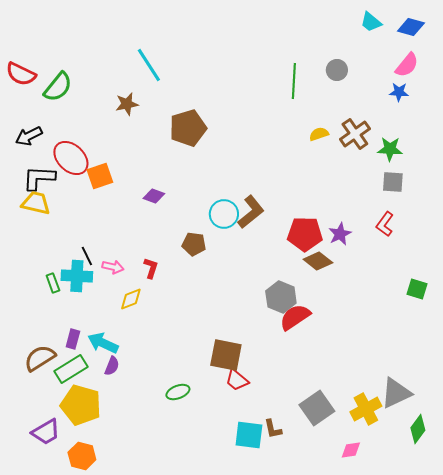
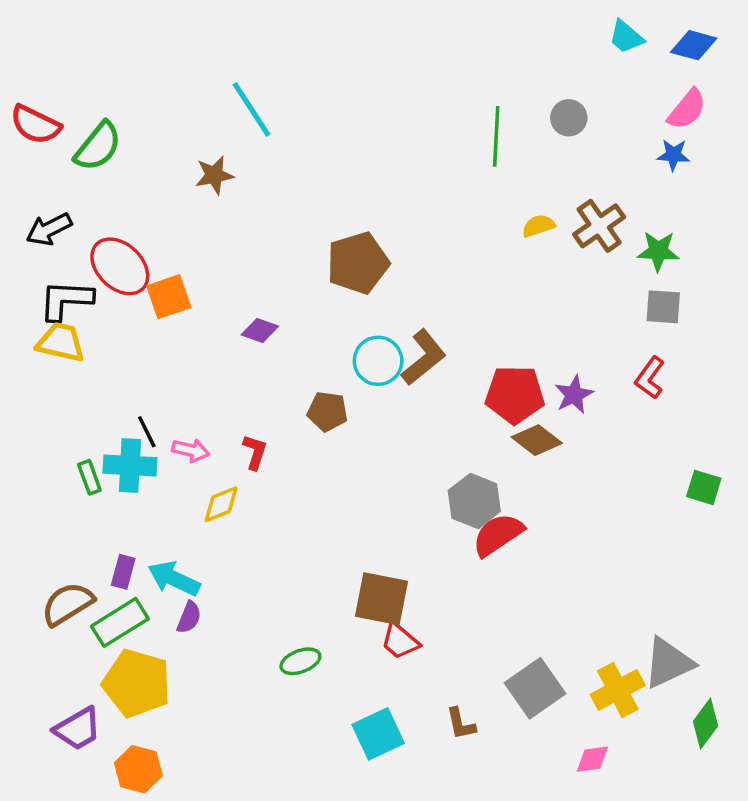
brown pentagon: (188, 128) -> (358, 263), moved
cyan square: (249, 435) -> (378, 734), moved, turned -32

